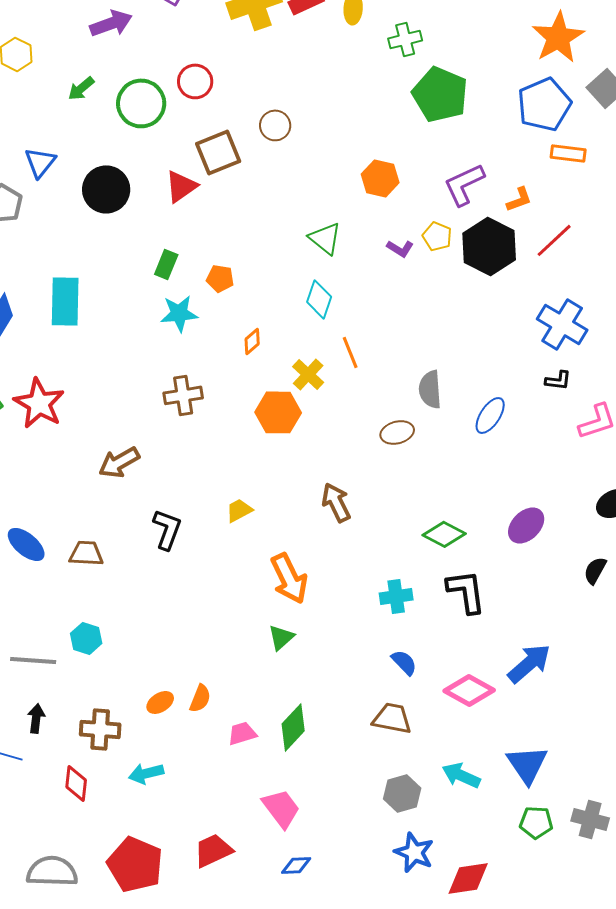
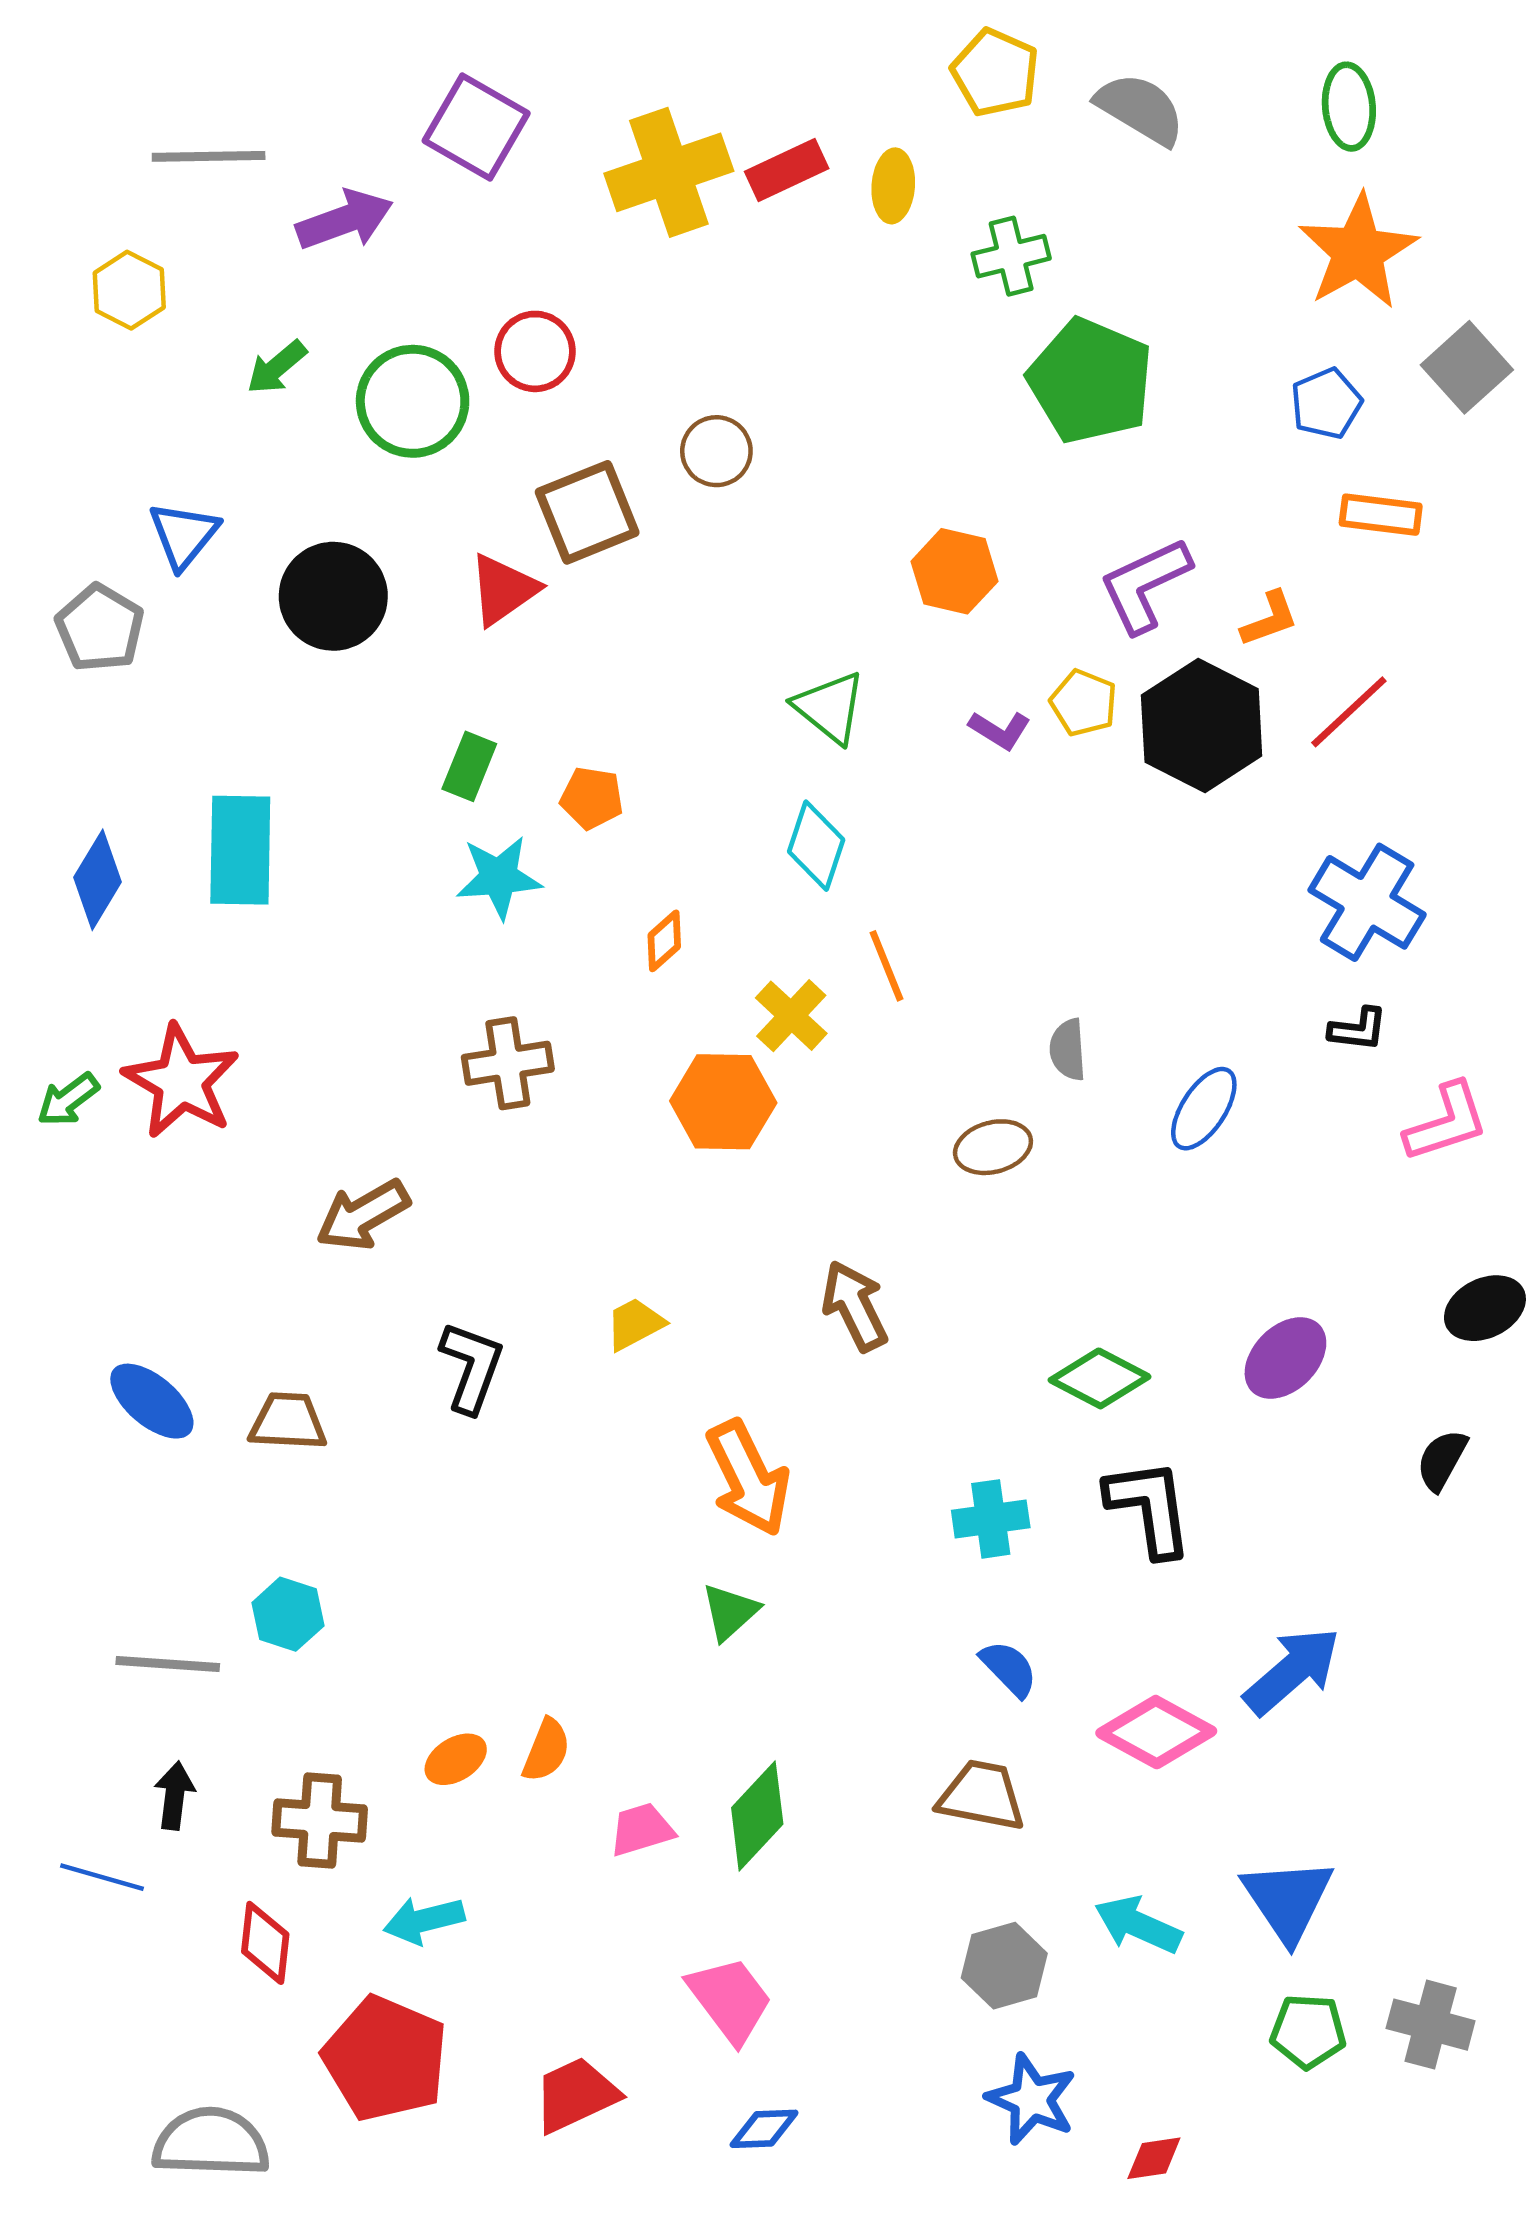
blue pentagon: (544, 104) -> (1326, 404), size x0.6
gray semicircle: (430, 389) -> (1068, 1050), size x0.7
red pentagon: (135, 864) -> (385, 2059), moved
red diamond: (468, 878) -> (1154, 2158), size x0.6

